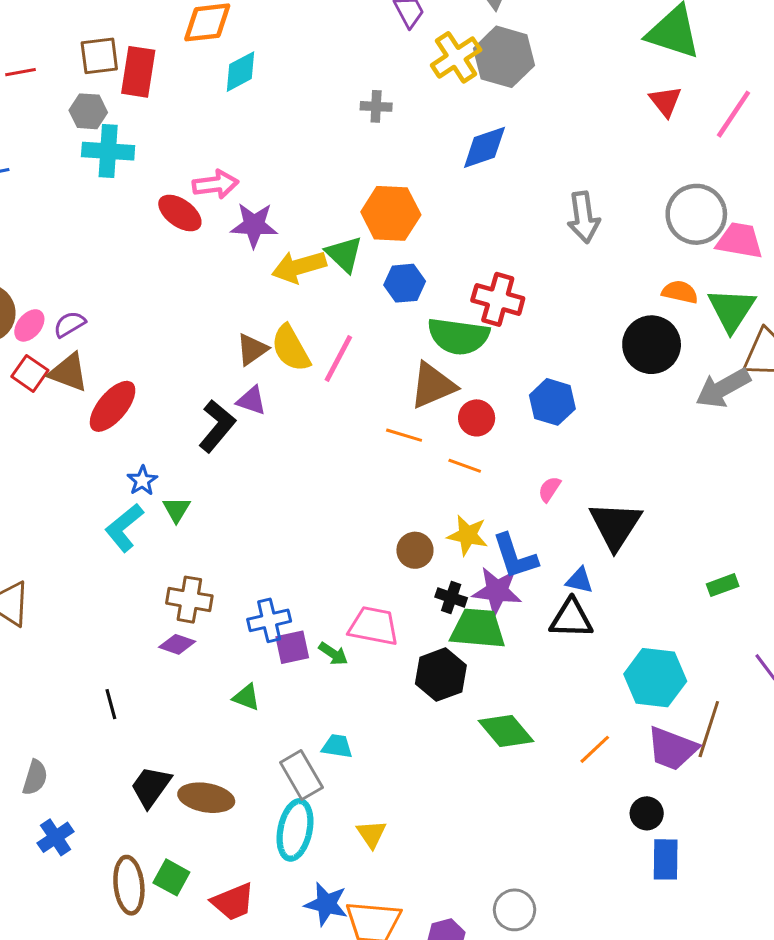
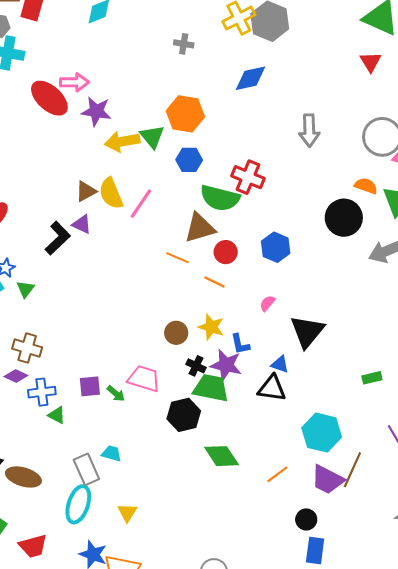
red ellipse: (180, 213) -> (49, 98), size x1.4
blue L-shape: (515, 556) -> (240, 344), size x0.7
blue cross: (269, 620) -> (42, 392), moved

